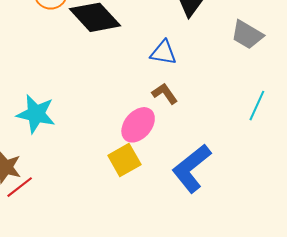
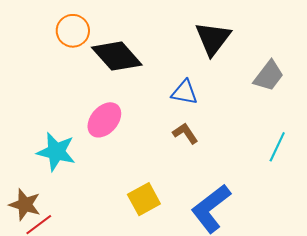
gray trapezoid: (247, 35) -> (269, 76), turned -84
pink ellipse: (138, 125) -> (104, 120), moved

